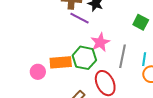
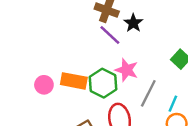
pink star: (100, 42) -> (127, 70), turned 30

